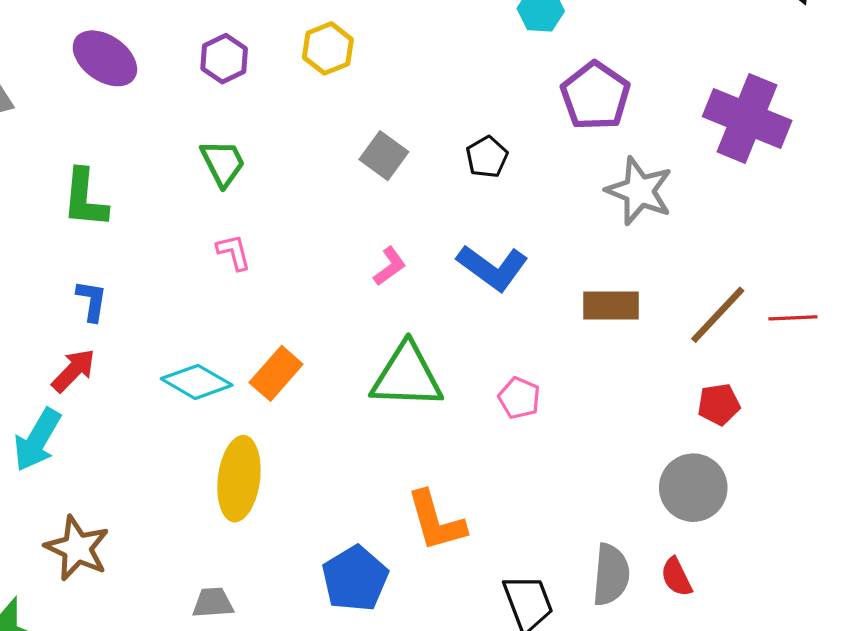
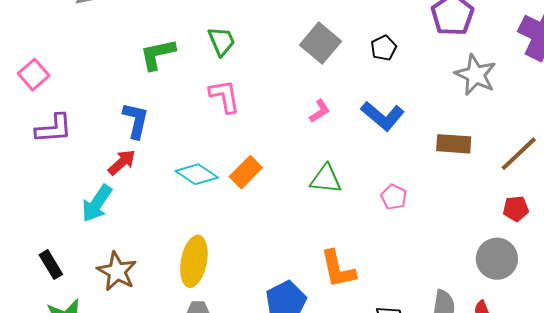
gray square: (384, 156) -> (321, 43), size x1.4
green L-shape: (85, 198) -> (158, 54), moved, turned 69
pink L-shape: (234, 252) -> (225, 96), size x1.5
blue L-shape: (92, 301) -> (136, 120), size x1.4
green triangle: (407, 376) -> (326, 179), size x0.7
yellow ellipse: (239, 479) -> (194, 261), moved

